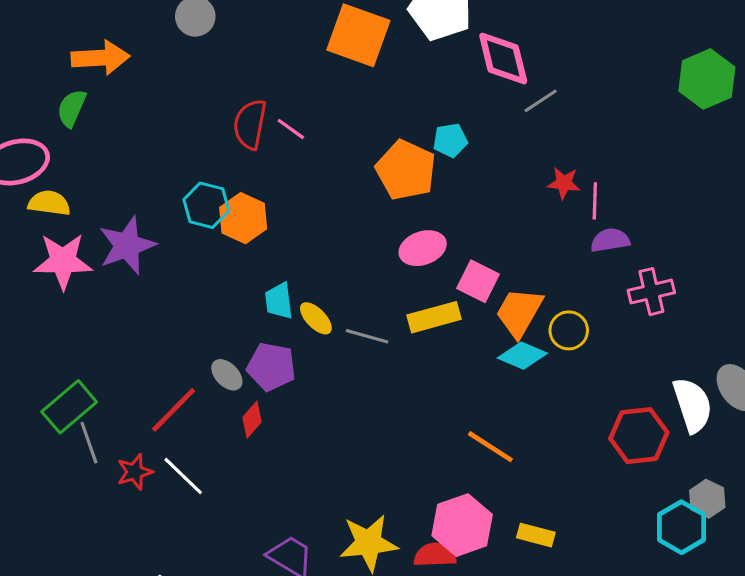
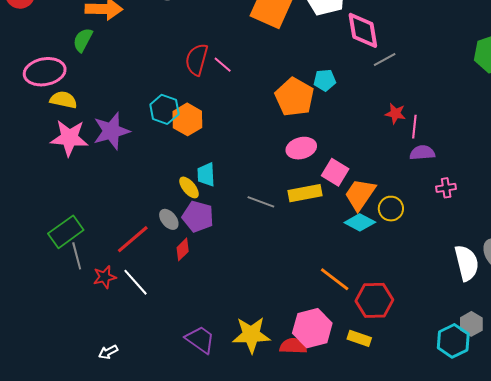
pink cross: (651, 292) -> (446, 188), size x0.7
yellow ellipse: (316, 318) -> (189, 187), moved
red hexagon: (639, 436) -> (374, 300), moved

